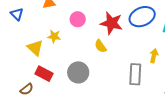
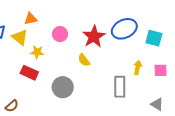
red star: (111, 23) -> (94, 36), turned 30
yellow triangle: (35, 48) -> (20, 37), moved
red rectangle: (44, 74) -> (29, 73), moved

